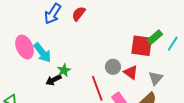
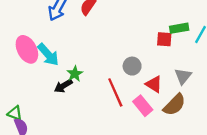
green rectangle: (155, 37) -> (179, 28), turned 35
red square: (142, 46) -> (164, 39), size x0.6
red triangle: (131, 72) -> (154, 84), moved

